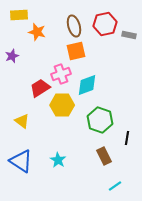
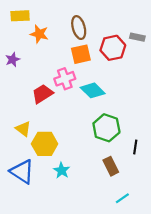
red hexagon: (105, 24) -> (113, 48), moved
cyan diamond: (87, 85) -> (93, 90), turned 65
yellow hexagon: (62, 105) -> (45, 144), moved

